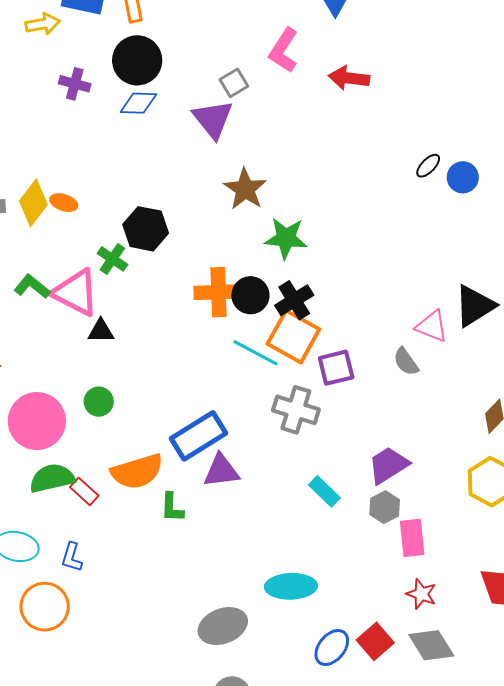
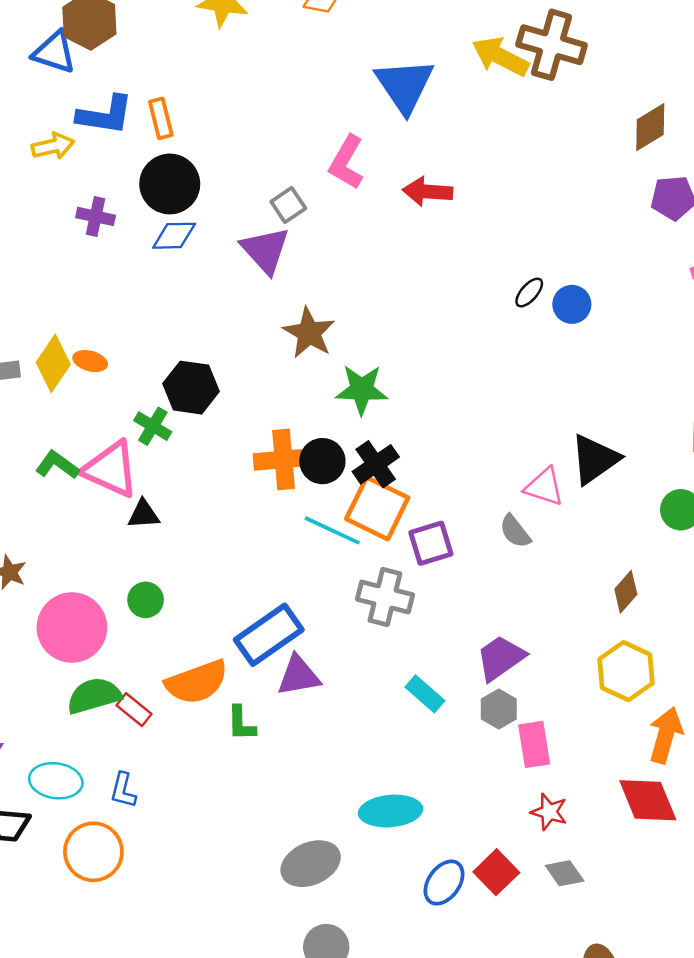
gray diamond: (431, 645) -> (565, 873), size x0.7

